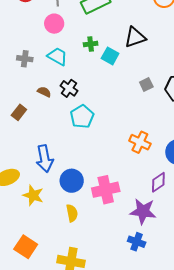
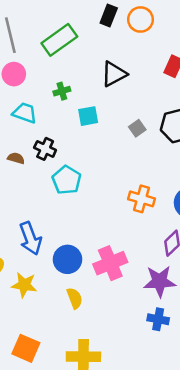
cyan square: (110, 56) -> (88, 116), moved, turned -30

